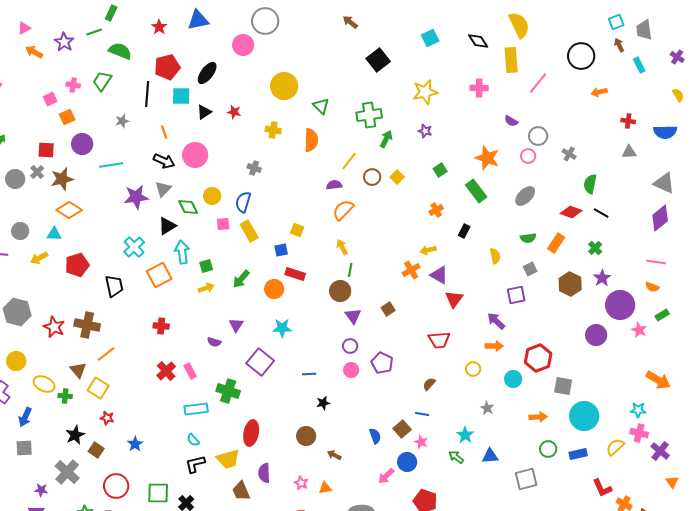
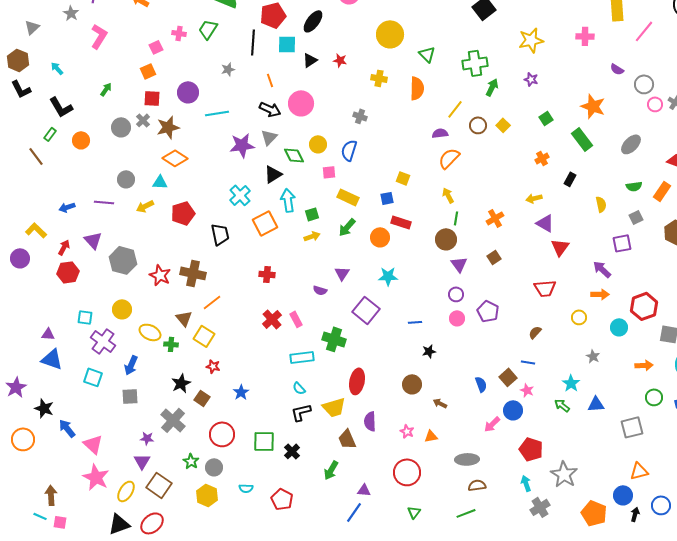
orange square: (67, 117) -> (148, 71), moved
pink circle: (528, 156) -> (655, 104), moved
yellow rectangle: (249, 231) -> (348, 197), moved, turned -35
orange cross: (411, 270) -> (495, 218), moved

